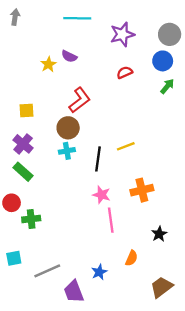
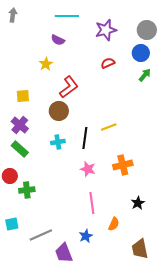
purple semicircle: (69, 56) -> (58, 40), moved
yellow star: (48, 64) -> (46, 64), moved
cyan cross: (67, 151) -> (58, 142), moved
pink line: (111, 220) -> (92, 203), moved
brown trapezoid: (161, 287) -> (140, 249), turned -65

